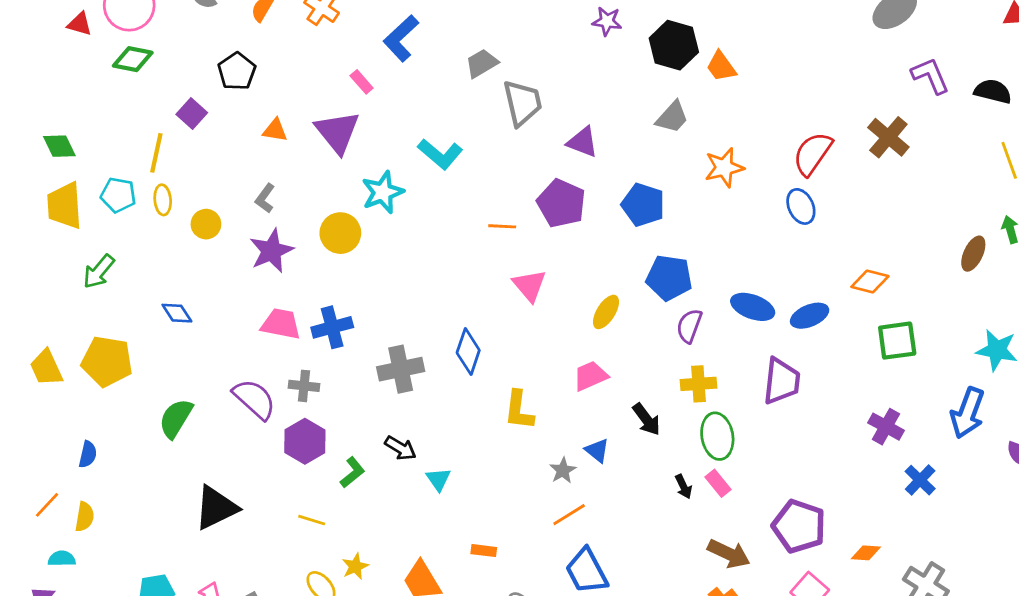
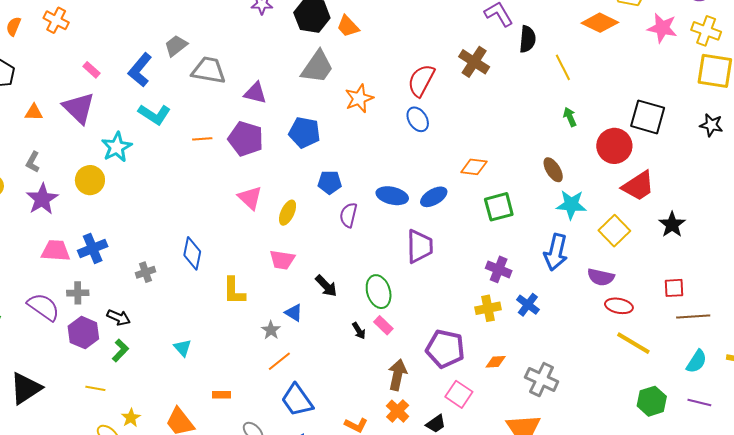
blue L-shape: (401, 38) -> (140, 70), moved
black semicircle: (993, 91) -> (527, 39), moved, turned 88
gray trapezoid: (522, 103) -> (209, 70), turned -60
gray trapezoid: (672, 117) -> (317, 67), size x1.4
orange line: (502, 226) -> (202, 139), moved
brown ellipse: (973, 254) -> (553, 170), moved, turned -50
blue pentagon: (669, 278) -> (330, 182), size x0.7
pink triangle: (529, 285) -> (250, 198), moved
gray cross: (401, 369) -> (145, 272), size x0.6
pink trapezoid: (590, 376) -> (282, 260), turned -140
yellow cross: (698, 384) -> (488, 308), moved
black arrow: (400, 448) -> (119, 317), moved
brown arrow: (729, 554) -> (397, 375), turned -96

